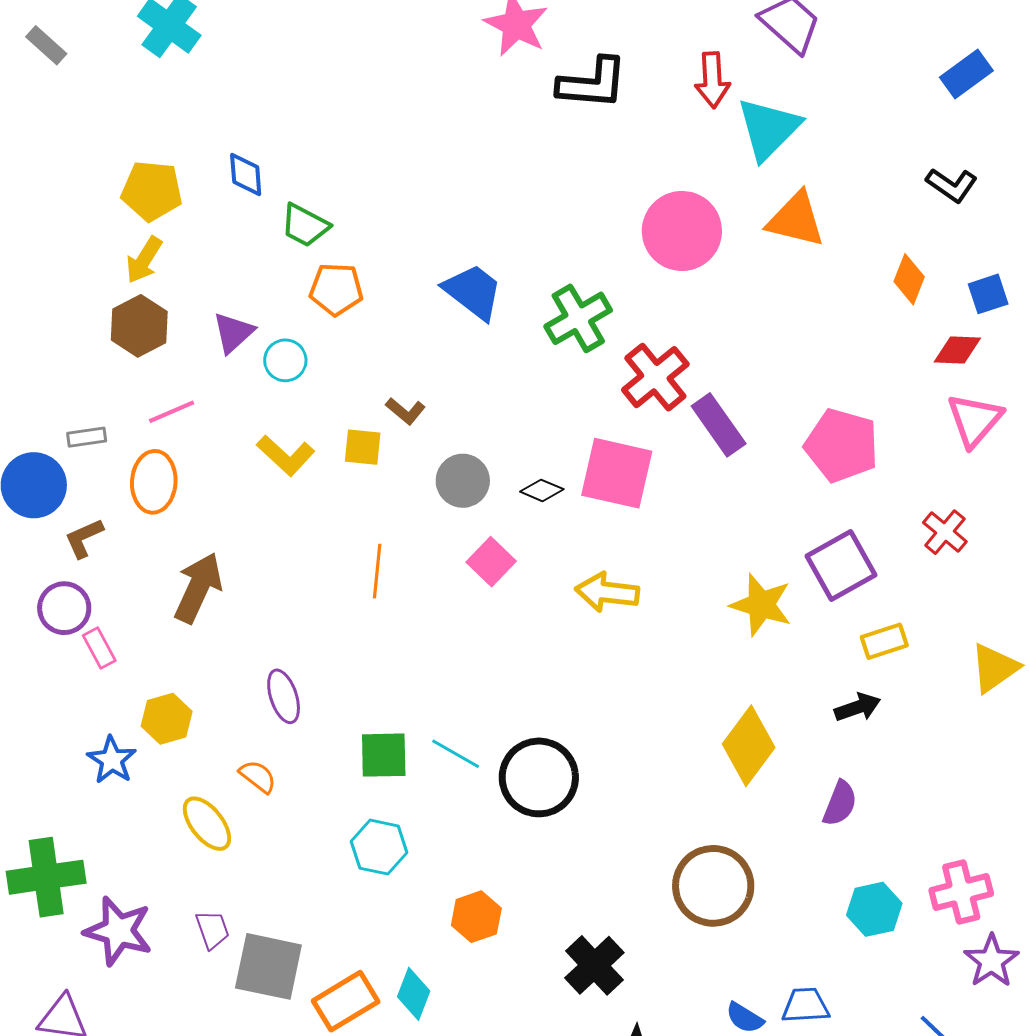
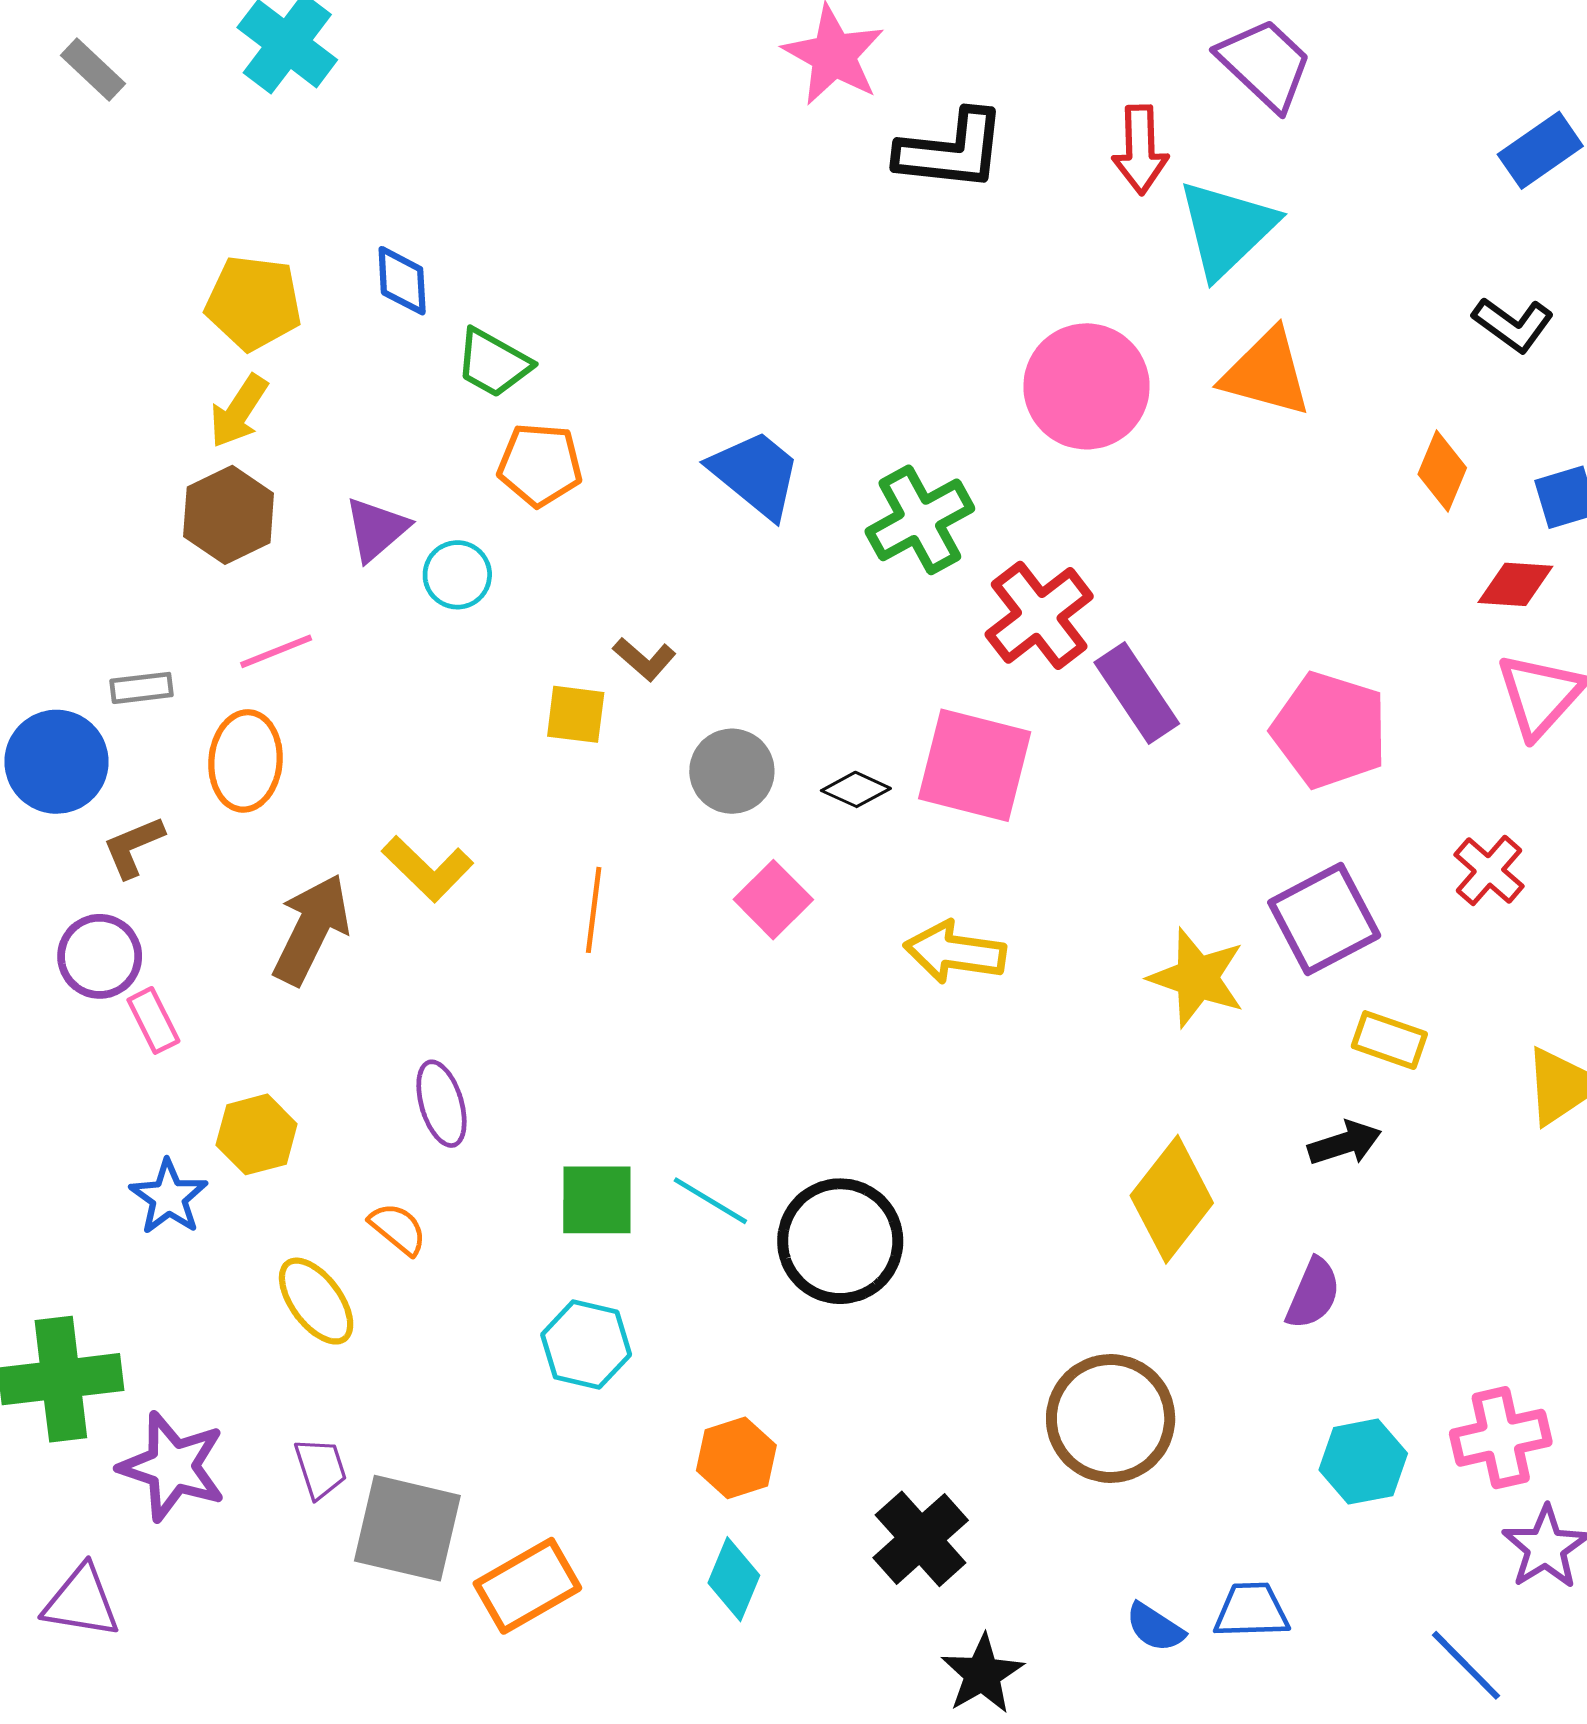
yellow L-shape: (286, 455) -> (428, 869), moved
yellow rectangle: (884, 641) -> (1389, 1040), turned 36
cyan diamond: (414, 994) -> (734, 1579), moved

